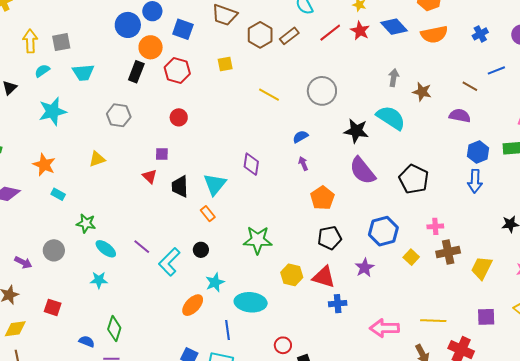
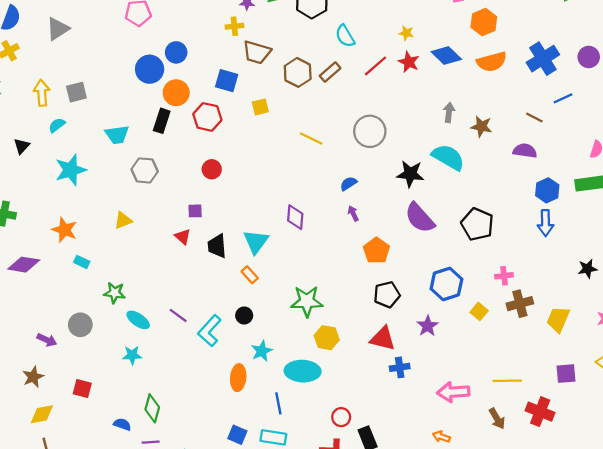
blue square: (183, 29) -> (227, 81), moved
blue cross: (480, 34) -> (543, 59), size x1.8
cyan trapezoid: (83, 72) -> (117, 135), moved
yellow hexagon: (292, 275) -> (327, 338), moved
orange ellipse: (193, 305) -> (238, 378), turned -35

